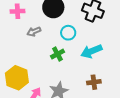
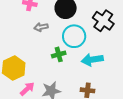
cyan circle: (68, 33) -> (74, 36), size x1.5

